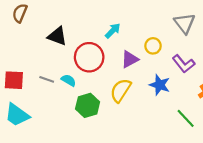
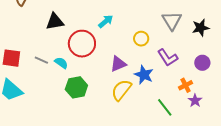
black triangle: (57, 36) -> (55, 22), turned -36
purple triangle: (130, 59) -> (118, 64), moved
yellow semicircle: (121, 90) -> (121, 90), moved

